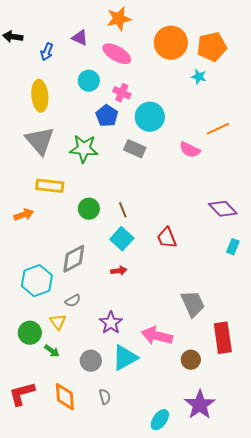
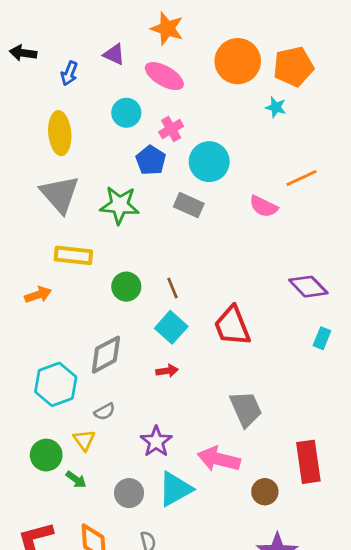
orange star: (119, 19) -> (167, 29), turned 30
pink cross: (122, 93) -> (171, 129), turned 36
red trapezoid: (167, 238) -> (232, 326), size x1.4
gray trapezoid: (193, 304) -> (246, 409), moved

